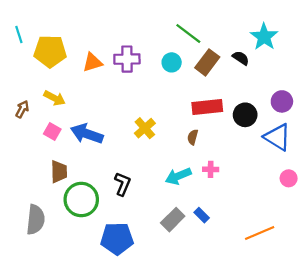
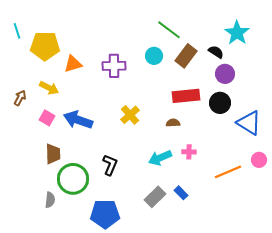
purple cross: (127, 59) -> (114, 66), moved
orange triangle: (92, 62) -> (73, 64), moved
purple circle: (282, 101) -> (225, 74), moved
brown semicircle: (193, 137) -> (173, 123), turned 72
gray semicircle: (36, 220) -> (50, 200), moved, size x0.6
orange line: (260, 233) -> (228, 172), moved

